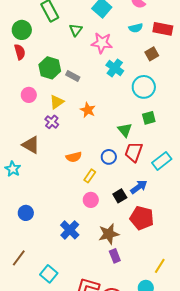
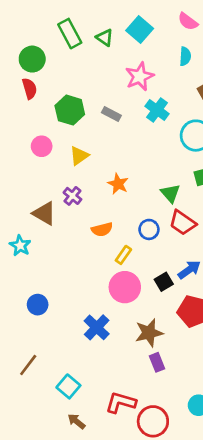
cyan semicircle: (136, 28) -> (185, 56), turned -72
green triangle: (76, 30) -> (105, 38), moved, turned -32
pink star: (102, 43) -> (140, 76), turned -30
gray rectangle: (73, 76) -> (111, 114), moved
orange star: (88, 110) -> (118, 184), moved
purple cross: (52, 122) -> (72, 196), moved
red trapezoid: (134, 152) -> (182, 223), turned -75
pink circle: (91, 200) -> (125, 287), size x1.5

